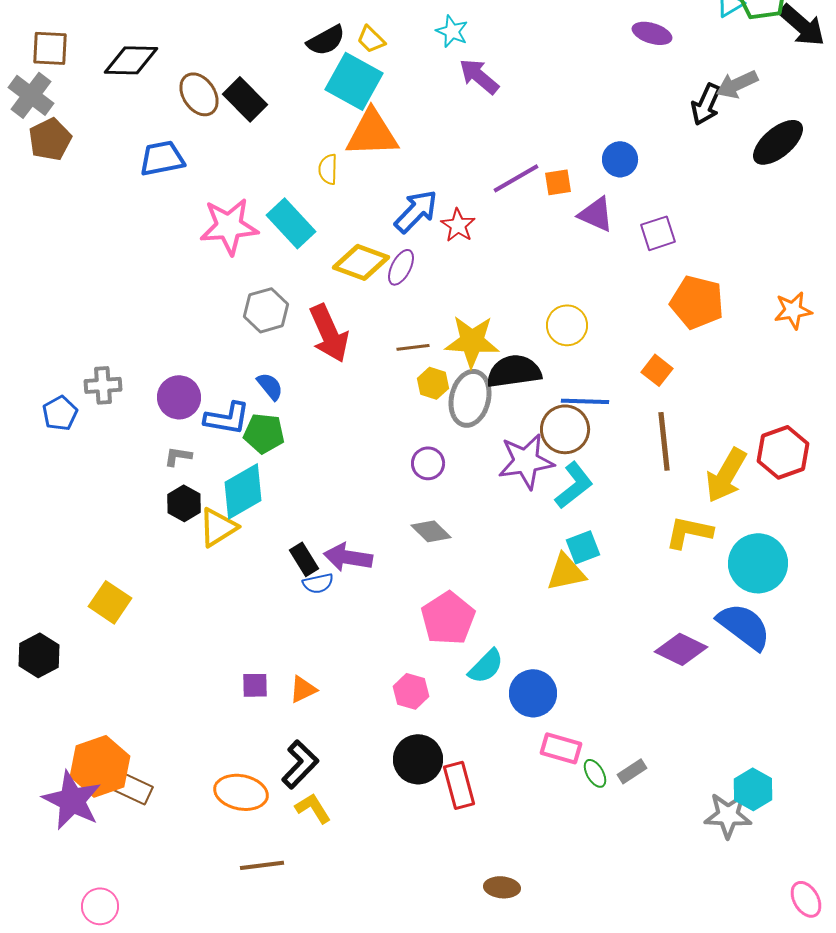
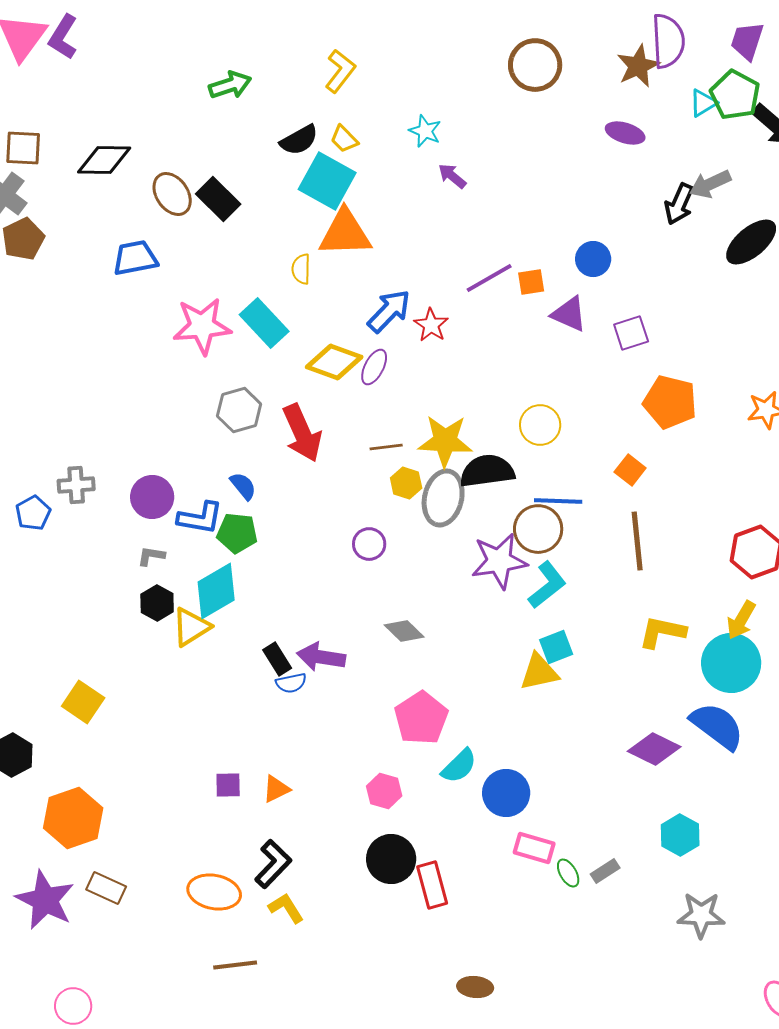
purple arrow: (479, 76) -> (452, 176), size x0.7
purple circle: (428, 463) -> (369, 544), moved
yellow arrow: (726, 475) -> (741, 620), moved, size x0.7
orange hexagon: (100, 766) -> (73, 818), moved
cyan hexagon: (753, 789) -> (680, 835), moved

